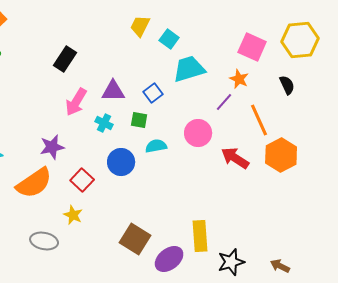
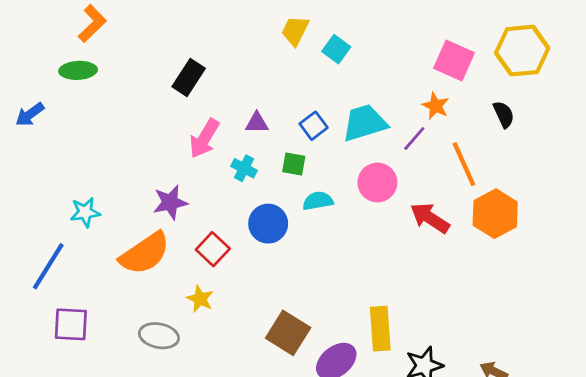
cyan trapezoid: (189, 69) -> (365, 123), moved
purple triangle: (113, 91) -> (257, 123), size x0.7

